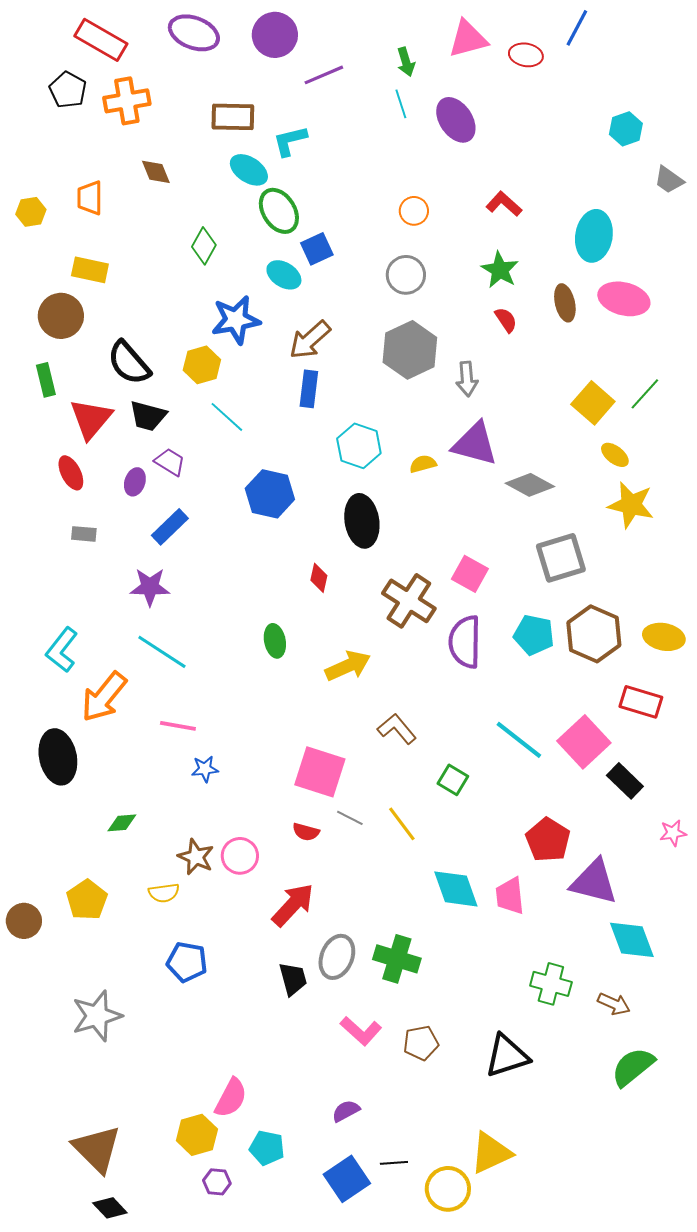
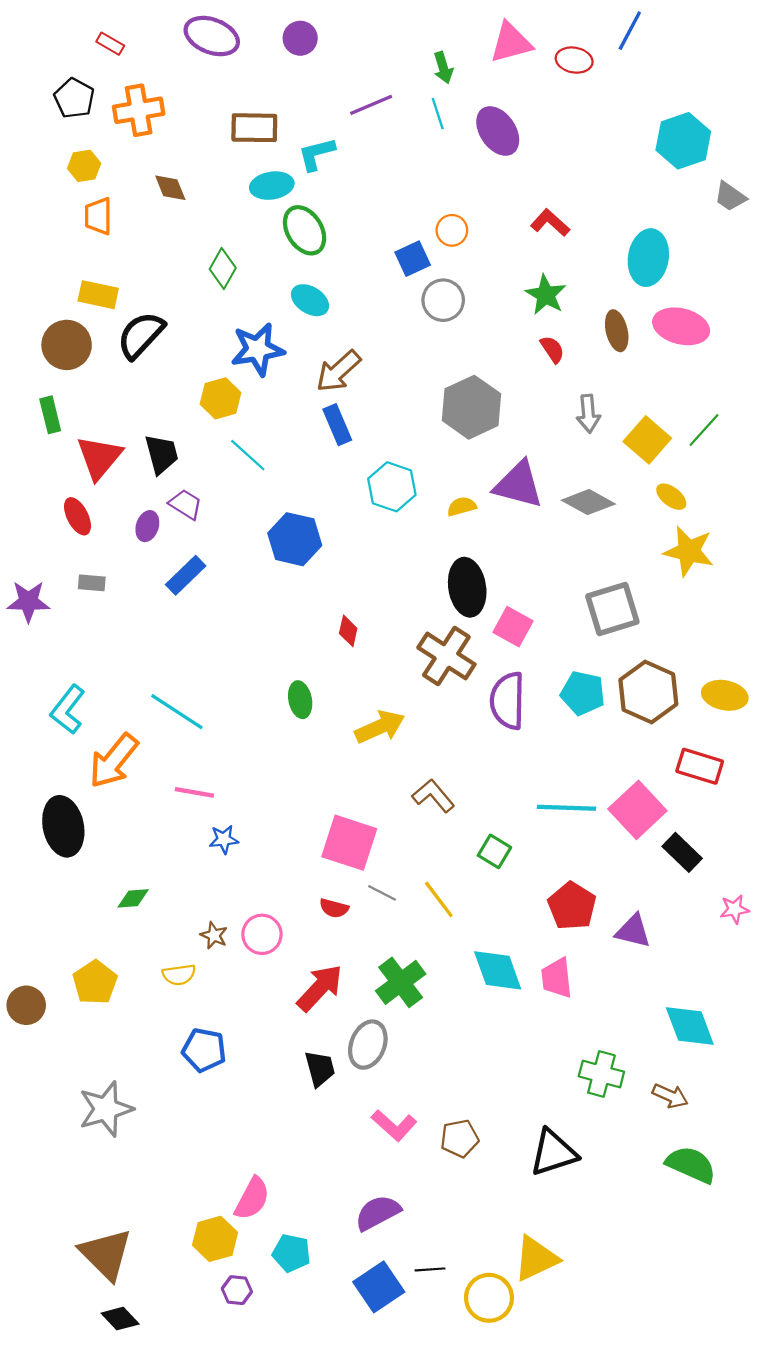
purple circle: (275, 35) -> (300, 38), size x0.7
red rectangle: (101, 40) -> (110, 44), size x0.5
purple line: (324, 75) -> (371, 105), moved
cyan hexagon: (626, 129) -> (683, 141), size x1.5
cyan ellipse: (249, 170) -> (272, 186), turned -42
yellow hexagon: (31, 212) -> (84, 166), moved
blue square: (317, 249) -> (413, 259), moved
gray hexagon: (410, 350) -> (472, 407), moved
black semicircle: (129, 363) -> (141, 335), moved, turned 84
gray arrow: (467, 379) -> (588, 414), moved
blue rectangle: (309, 389) -> (337, 425), turned -30
black trapezoid: (148, 416) -> (162, 454), turned -120
gray diamond: (530, 485) -> (588, 502), moved
black ellipse: (362, 521) -> (467, 587), moved
purple star: (150, 587) -> (28, 601), moved
cyan line: (519, 740) -> (566, 808), turned -36
red pentagon: (548, 840) -> (572, 906), moved
brown star: (196, 857) -> (214, 935), size x0.7
purple triangle: (594, 882) -> (633, 931), moved, size x0.7
green cross: (397, 959) -> (401, 982), moved, turned 36
green semicircle: (633, 1067) -> (691, 1165), turned 63
purple semicircle: (346, 1111) -> (378, 1213), size x1.5

